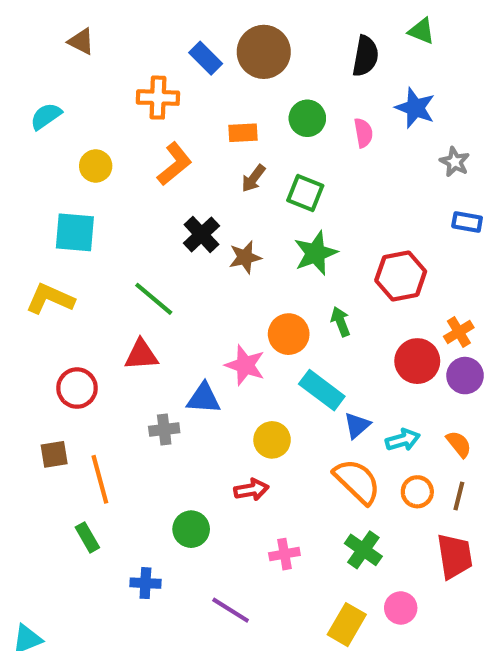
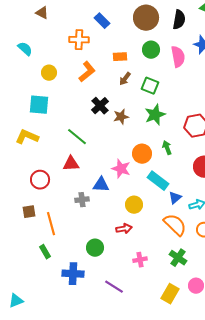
brown circle: (264, 52) -> (146, 18), moved
cyan semicircle: (46, 116) -> (25, 49), turned 77
pink semicircle: (363, 133) -> (178, 57), size x1.5
blue cross: (145, 583) -> (73, 274), size x1.5

